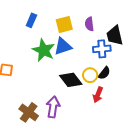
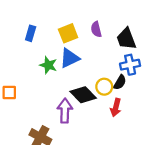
blue cross: (102, 49) -> (130, 65), moved
green star: (44, 50) -> (48, 65), size x0.7
purple arrow: (53, 107) -> (65, 111), moved

